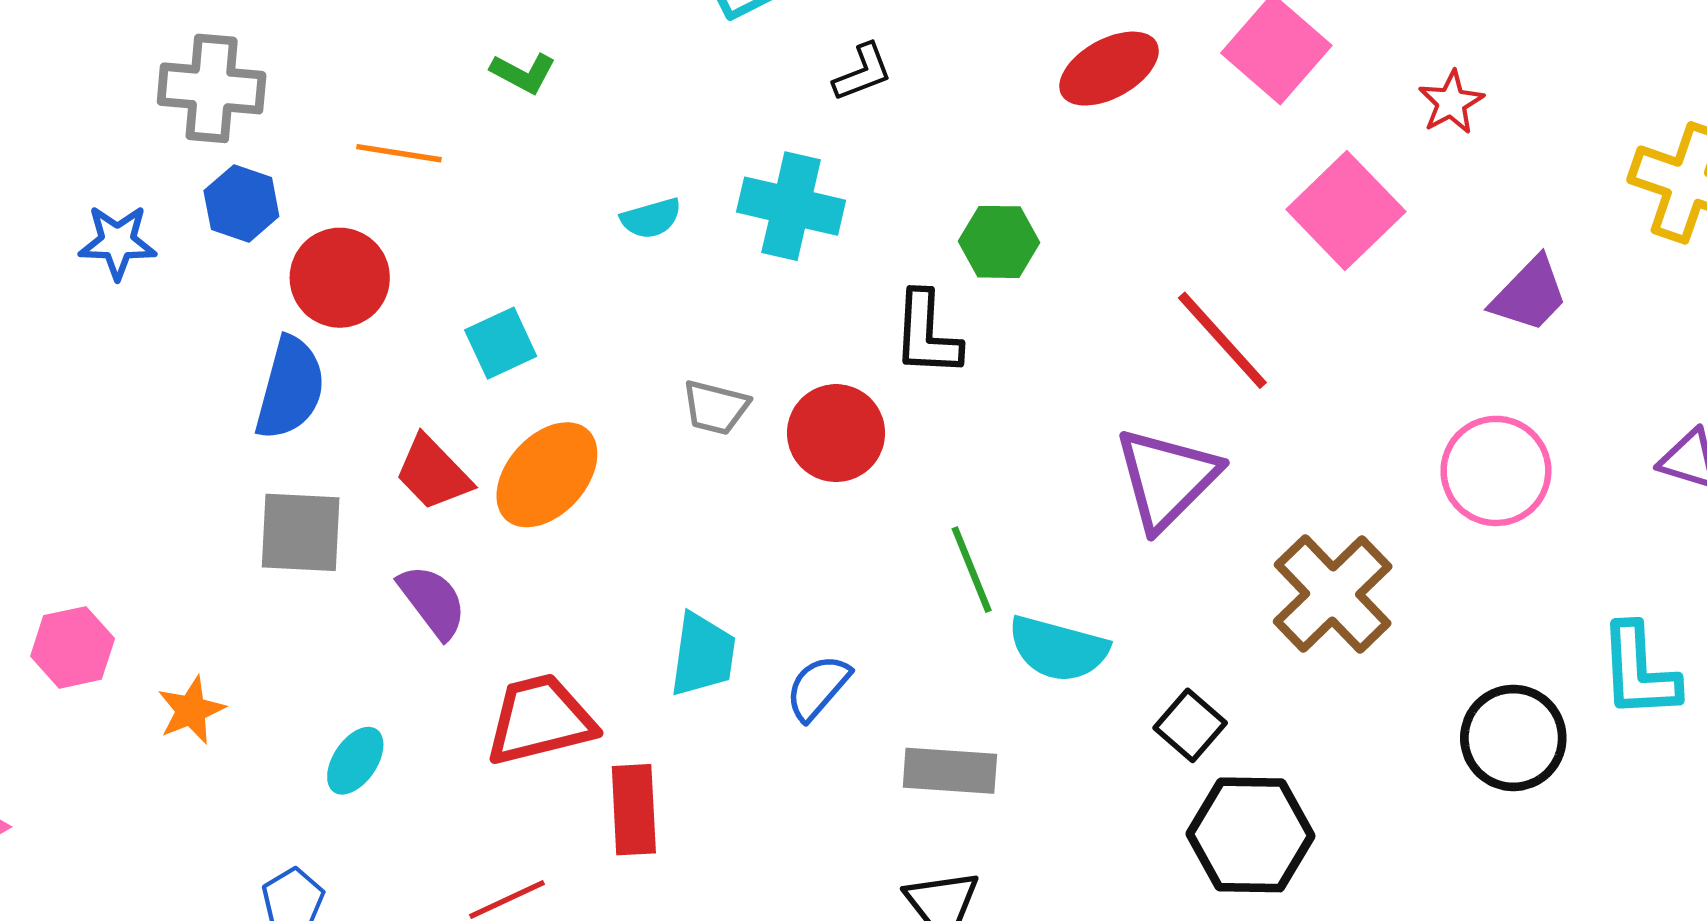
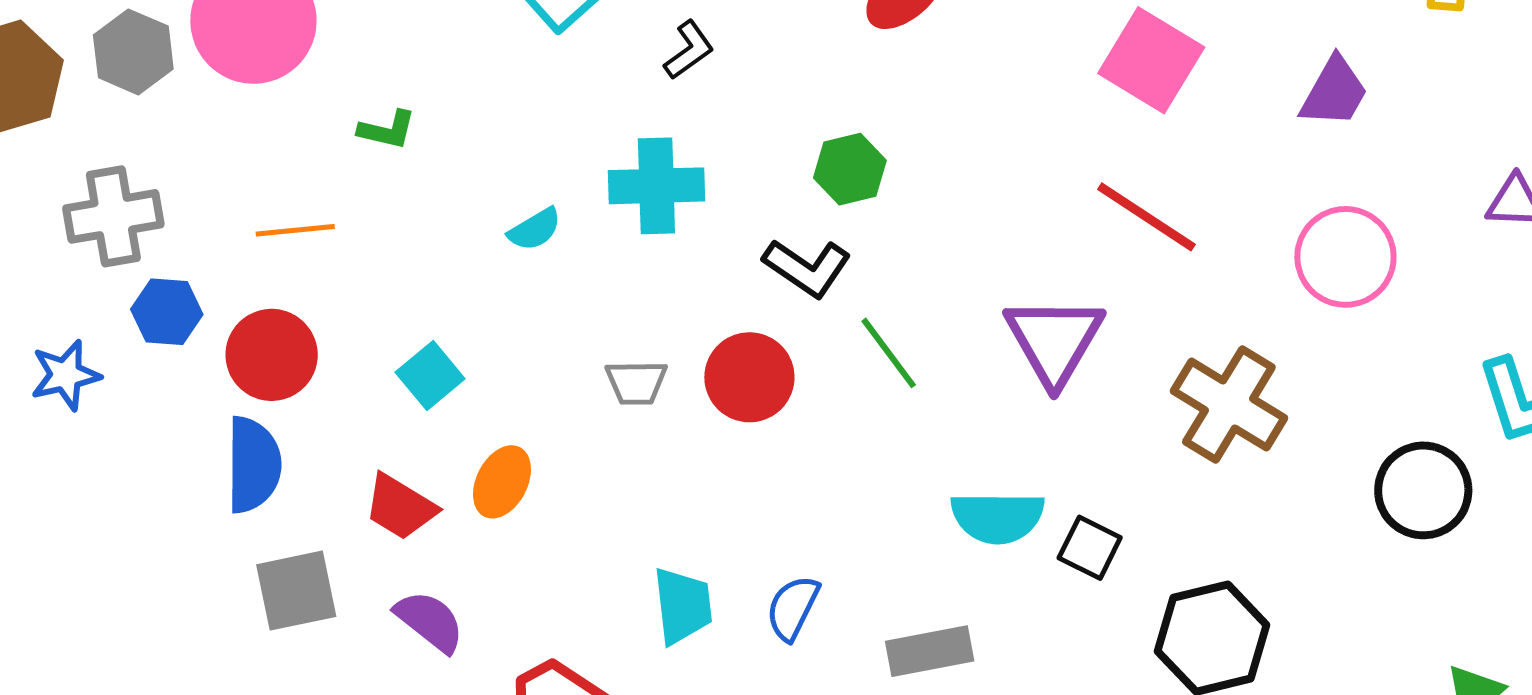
black L-shape: (927, 334) -> (807, 268), turned -44
red line: (1222, 340) -> (1146, 217), moved
orange ellipse: (547, 475) -> (502, 482), size x0.7
green line: (972, 570) -> (889, 353), moved
black square: (1190, 725) -> (1090, 548), moved

